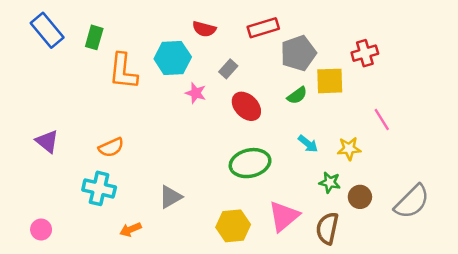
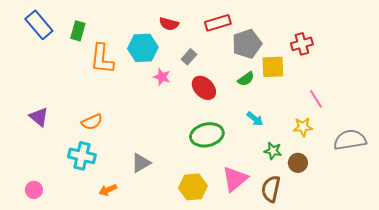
yellow star: (349, 149) -> (303, 127), moved
gray semicircle: (412, 202) -> (350, 140), moved, turned -144

